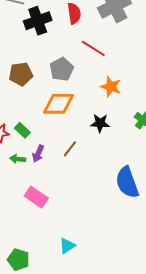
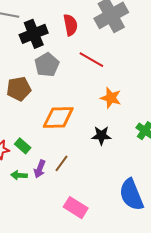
gray pentagon: (62, 69) -> (47, 65), moved
brown line: (70, 149) -> (61, 163), moved
pink rectangle: (36, 197) -> (76, 208), moved

